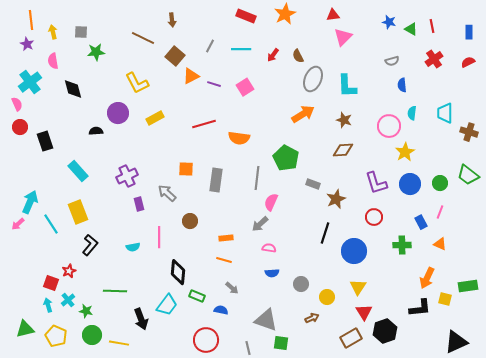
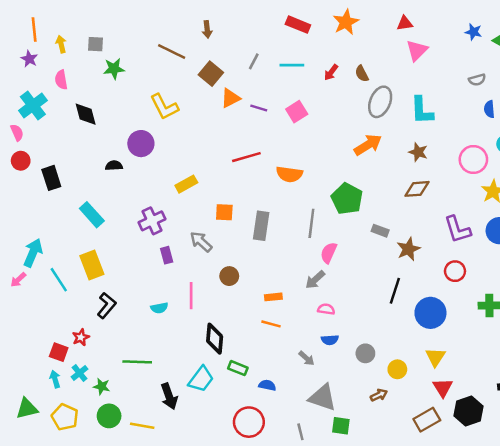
yellow rectangle: (155, 118) -> (186, 184), moved
gray arrow: (232, 288) -> (307, 358), moved

